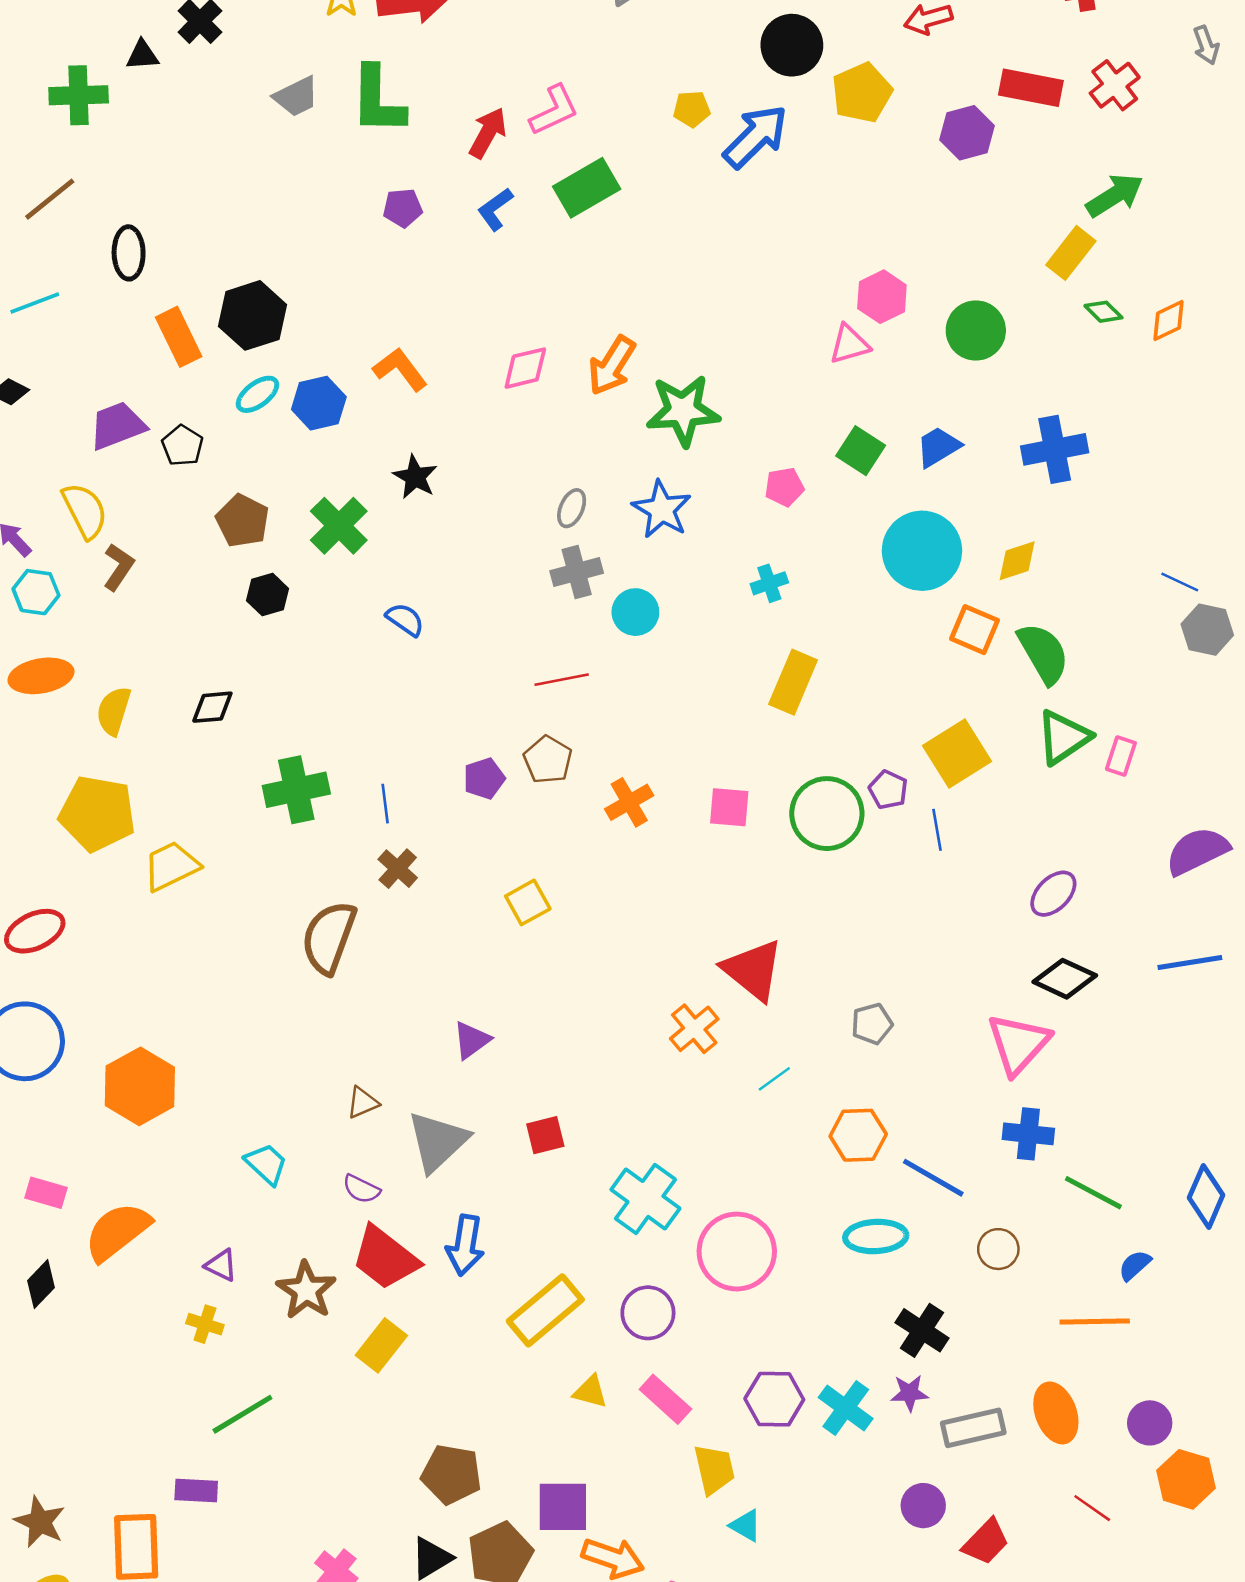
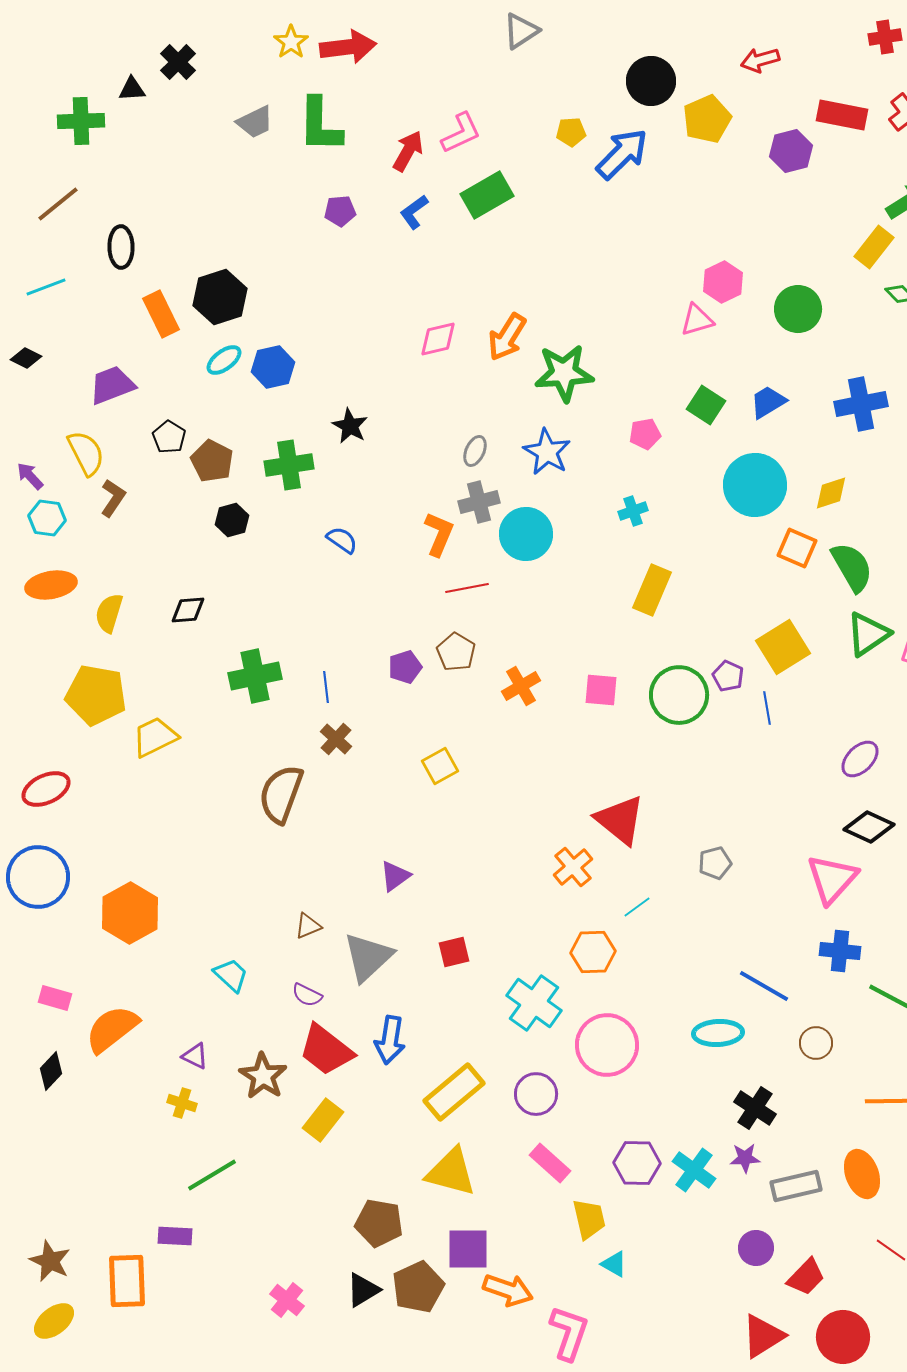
orange L-shape: (400, 369) -> (439, 534), moved, turned 60
black pentagon: (182, 446) -> (169, 437), moved
green cross: (339, 526) -> (289, 465), turned 36
cyan circle: (635, 612) -> (526, 534), size x1.4
orange hexagon: (858, 1135) -> (593, 952), moved
yellow triangle: (590, 1392) -> (451, 1172), moved, size x1.8

